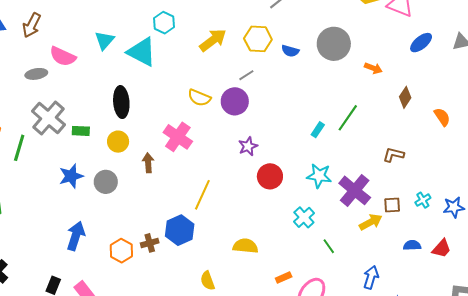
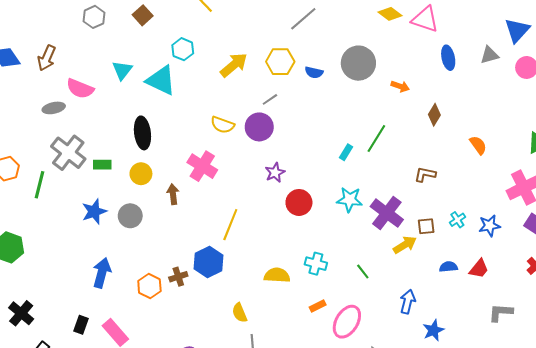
blue ellipse: (421, 43) -> (448, 58), turned -60
orange semicircle: (442, 117) -> (478, 145), moved
cyan cross: (304, 217) -> (316, 264), moved, turned -30

